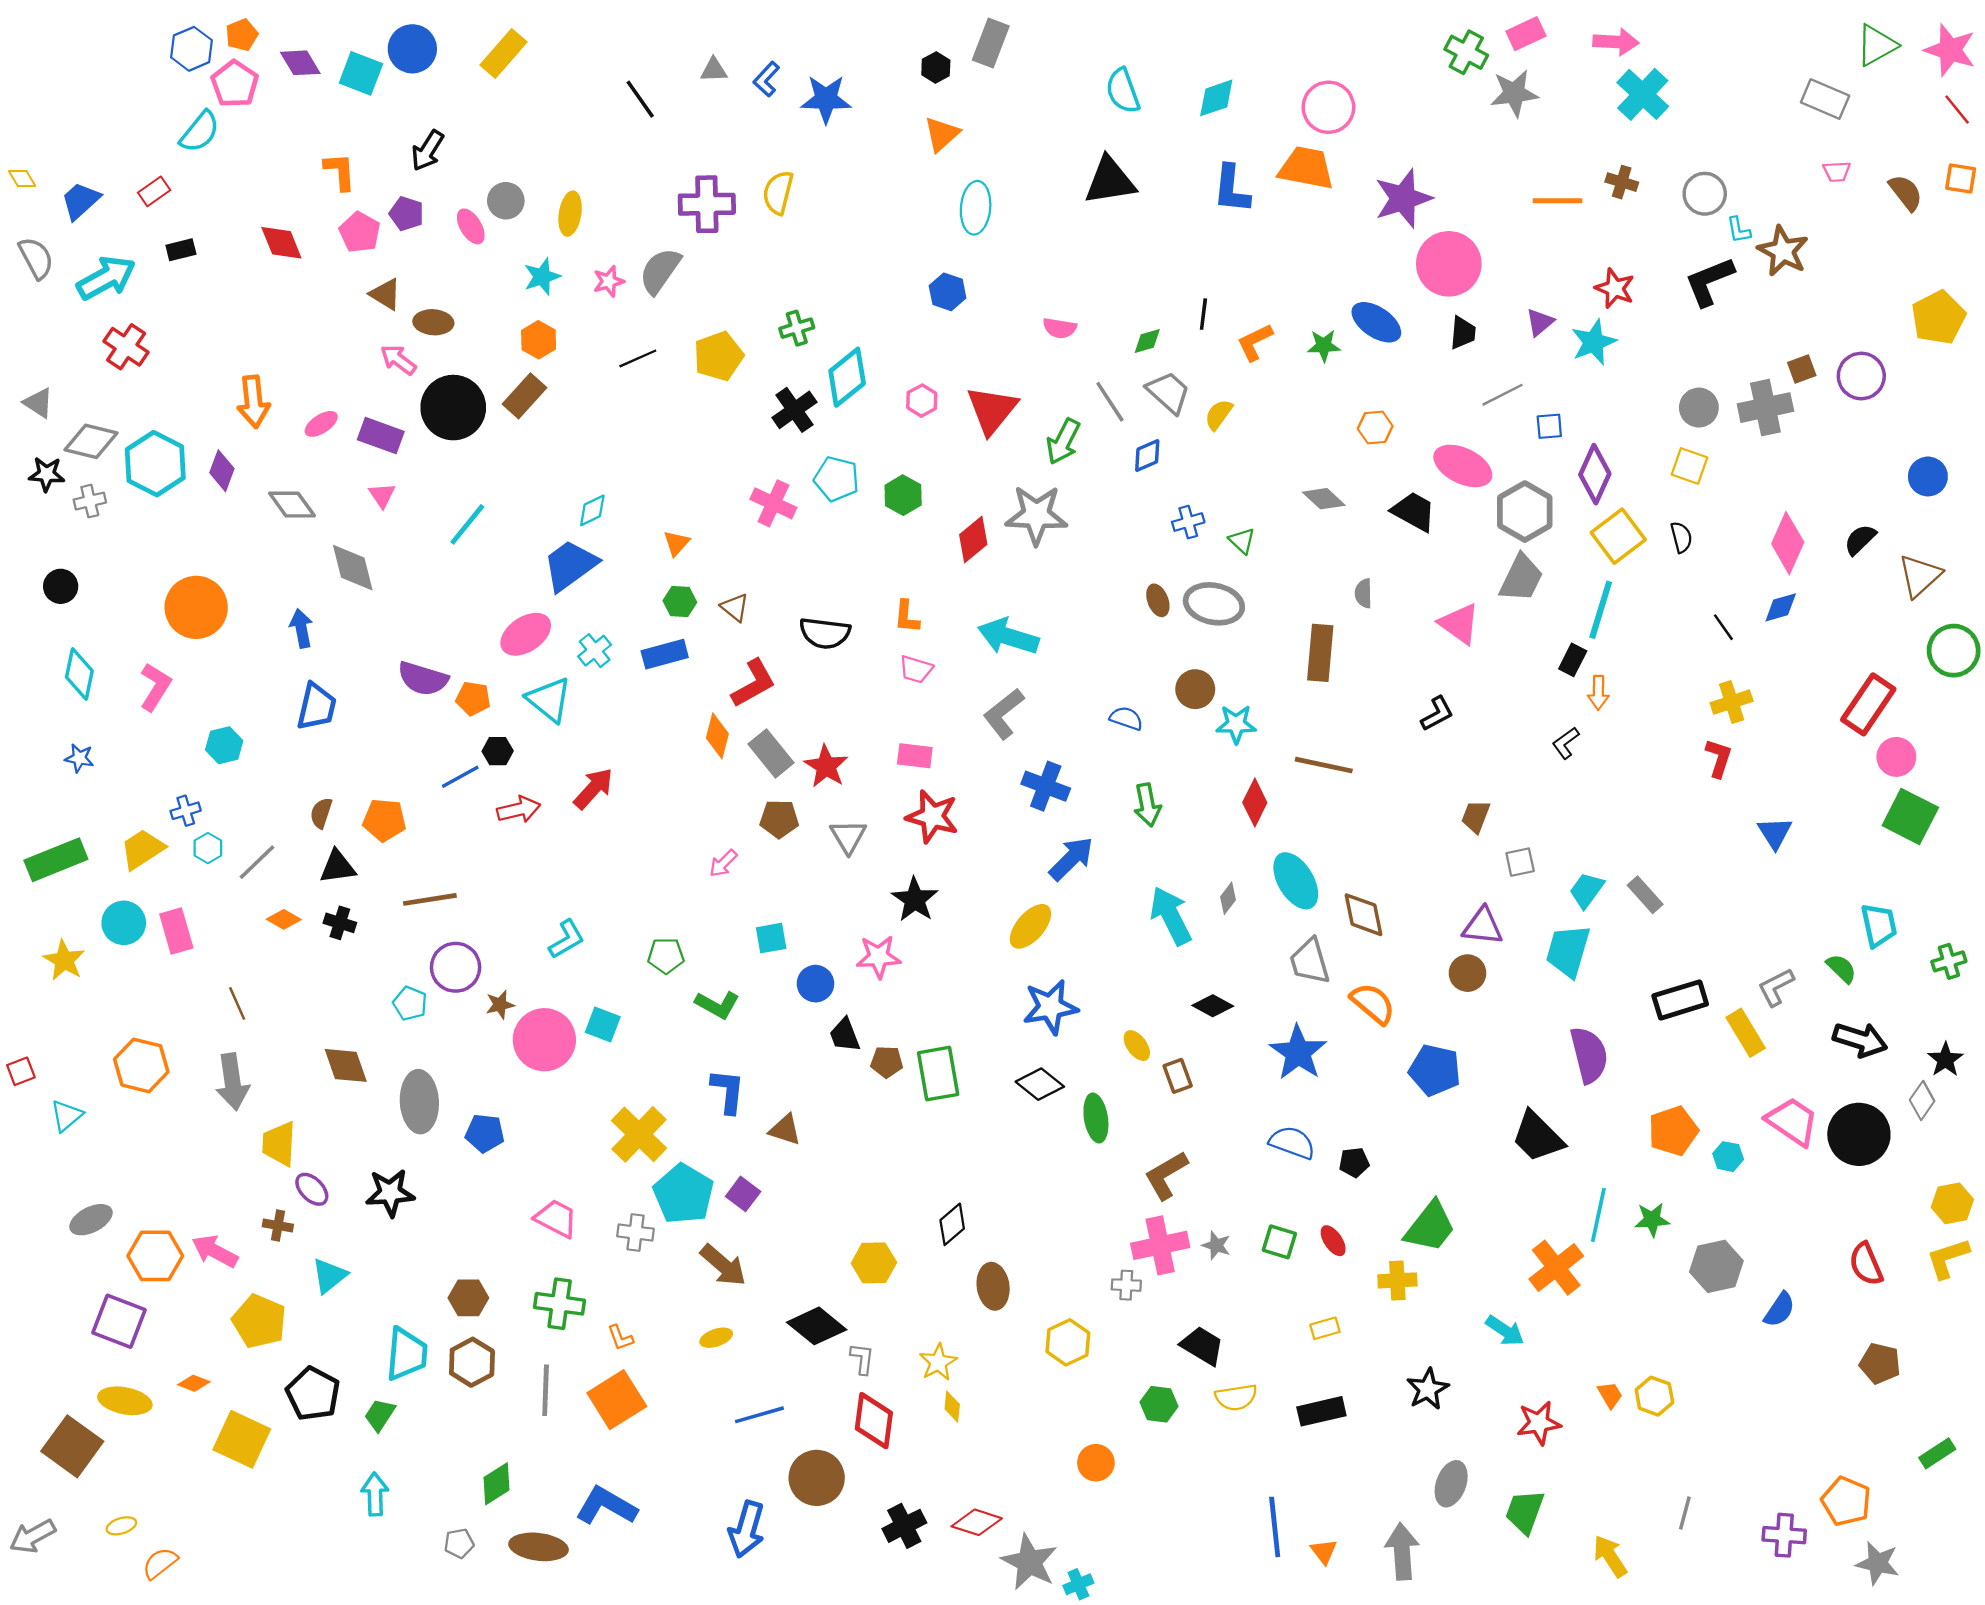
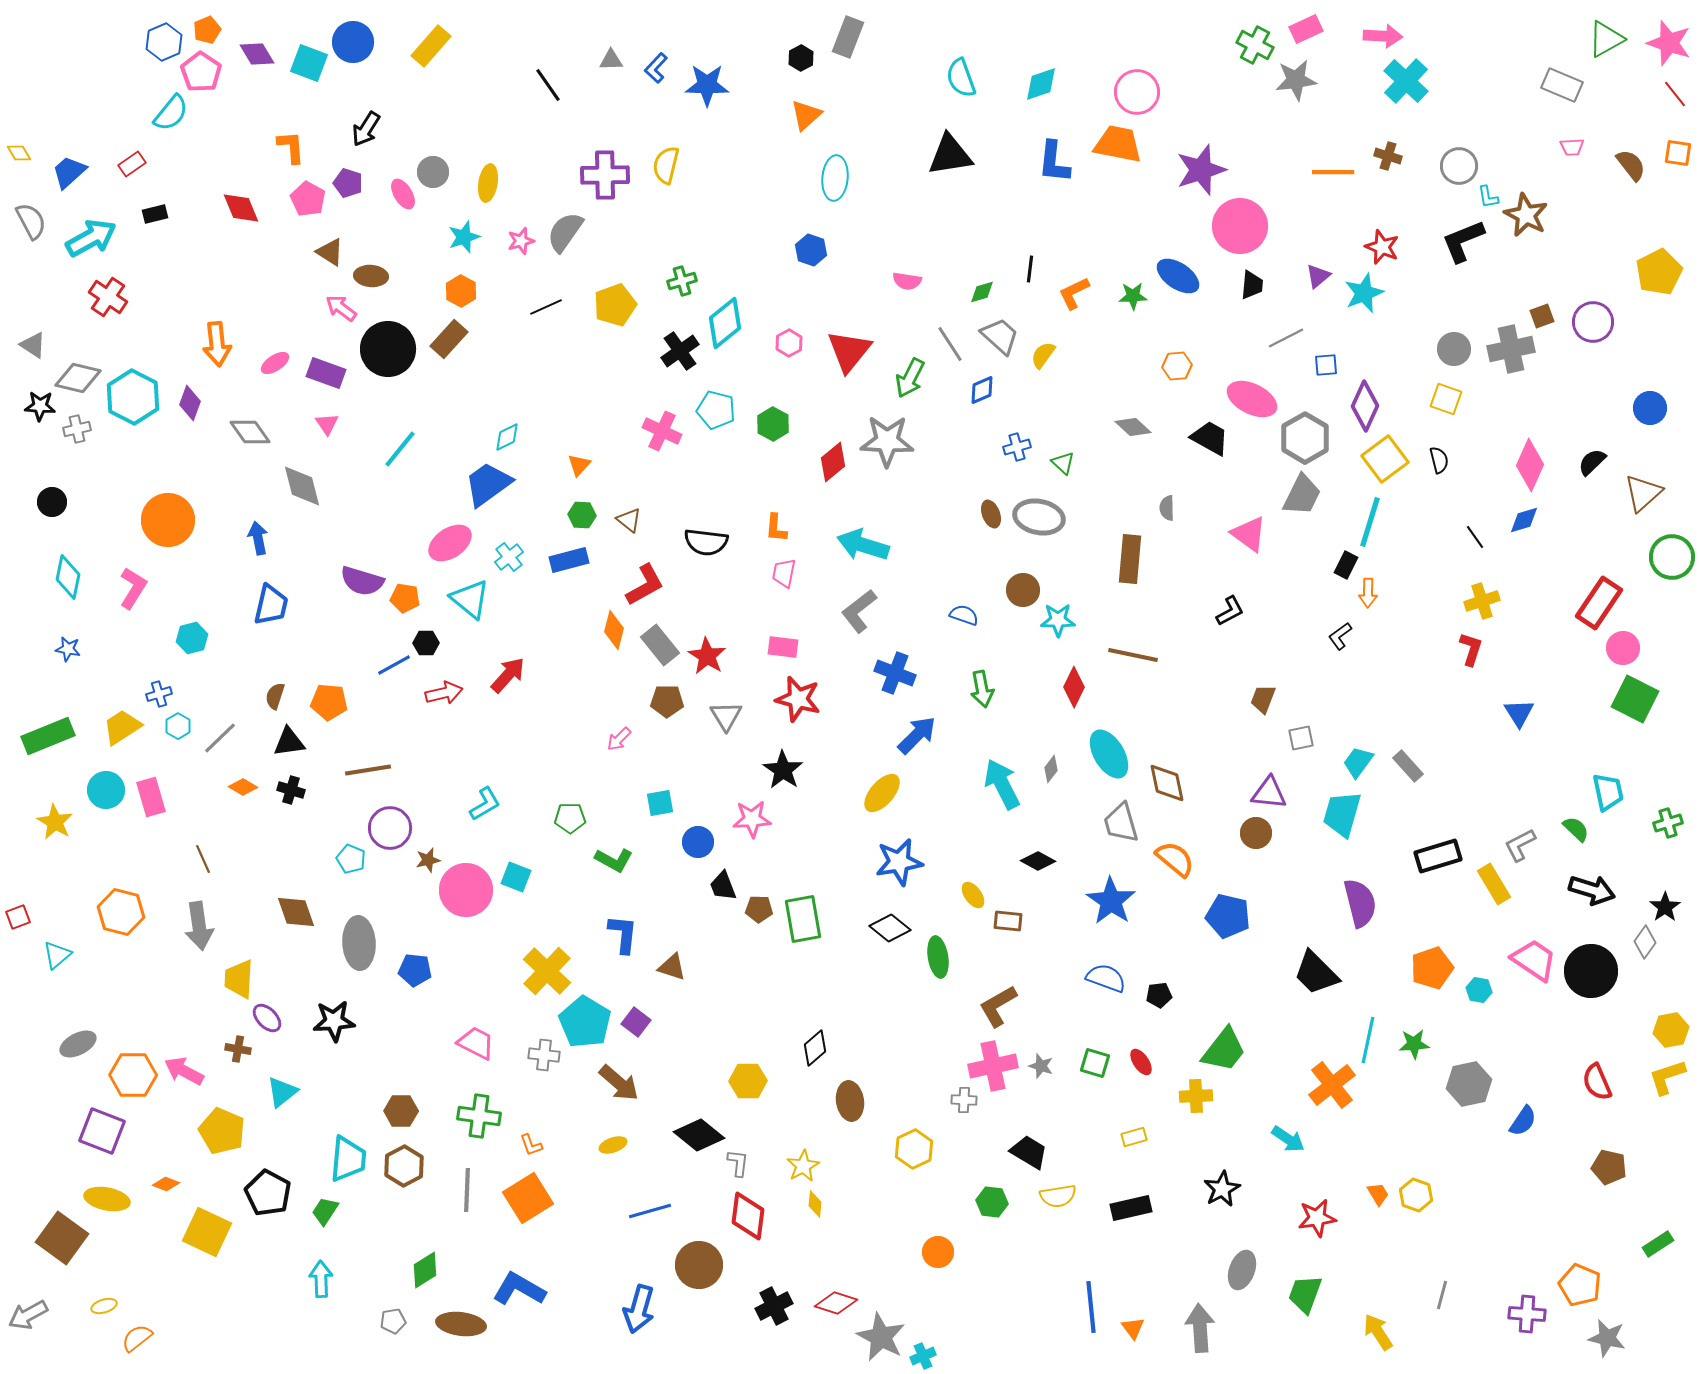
pink trapezoid: (916, 669) -> (784, 573), turned 84
brown rectangle: (1178, 1076) -> (1008, 921), turned -64

